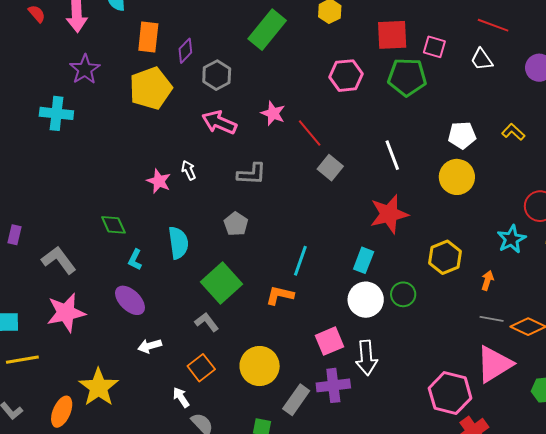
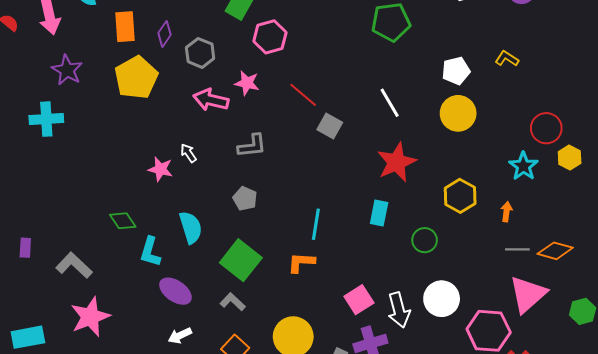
pink hexagon: (346, 76) -> (270, 37), moved
pink star: (273, 113) -> (247, 83), moved
cyan L-shape: (135, 260) -> (150, 252), size x1.4
purple ellipse: (130, 300) -> (175, 291), moved
white circle: (366, 300) -> (442, 299), moved

